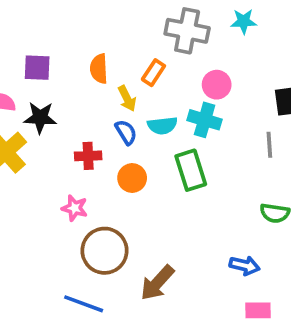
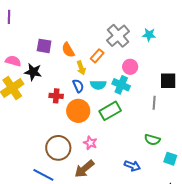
gray cross: (187, 31) -> (118, 36), turned 30
purple square: (37, 68) -> (44, 46), moved
orange semicircle: (99, 69) -> (68, 50), turned -35
green rectangle: (191, 170) -> (110, 111), turned 70
orange circle: (132, 178) -> (78, 111), size x1.5
pink star: (75, 208) -> (90, 143), moved

